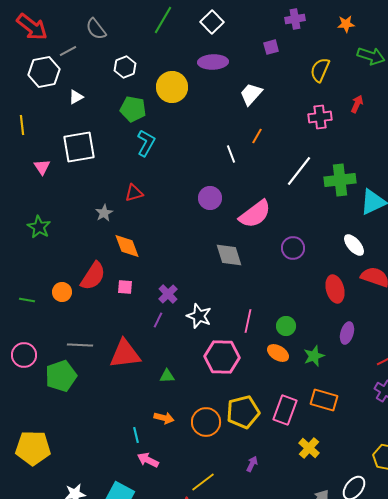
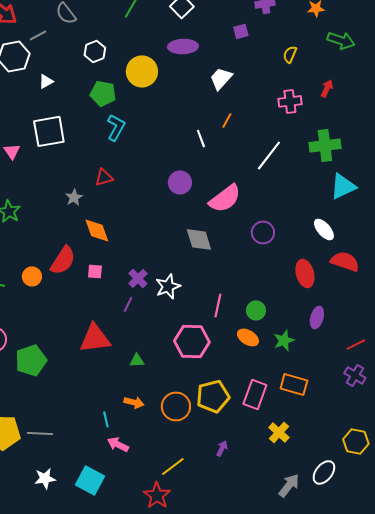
yellow semicircle: (320, 70) -> (290, 54), size x0.7
green cross: (340, 180) -> (325, 145), moved
white star: (199, 316) -> (168, 286), moved, turned 30
gray line: (80, 345) -> (40, 433), moved

